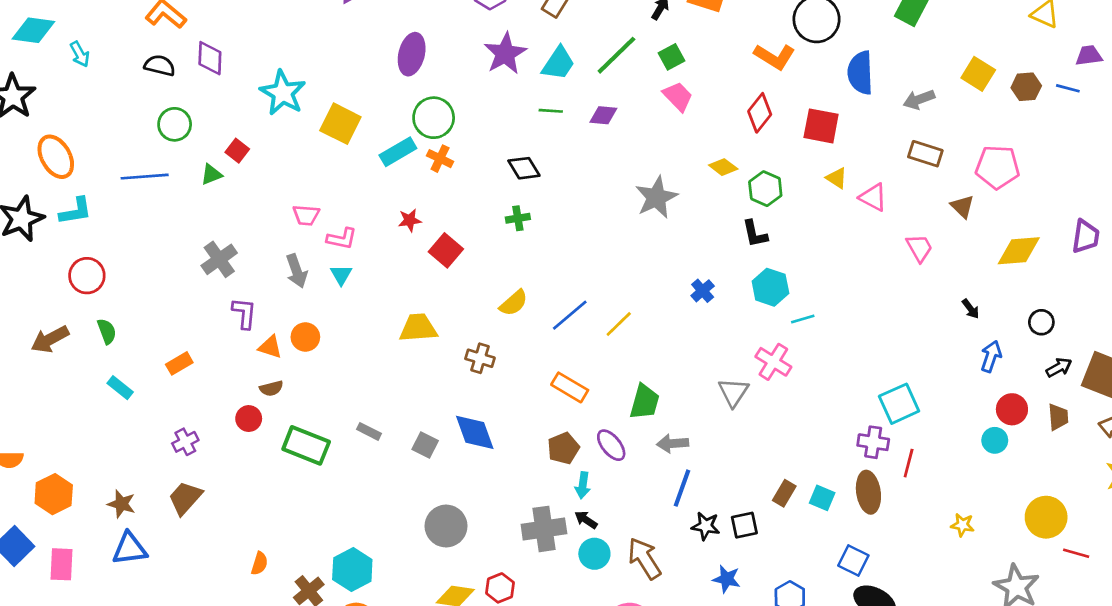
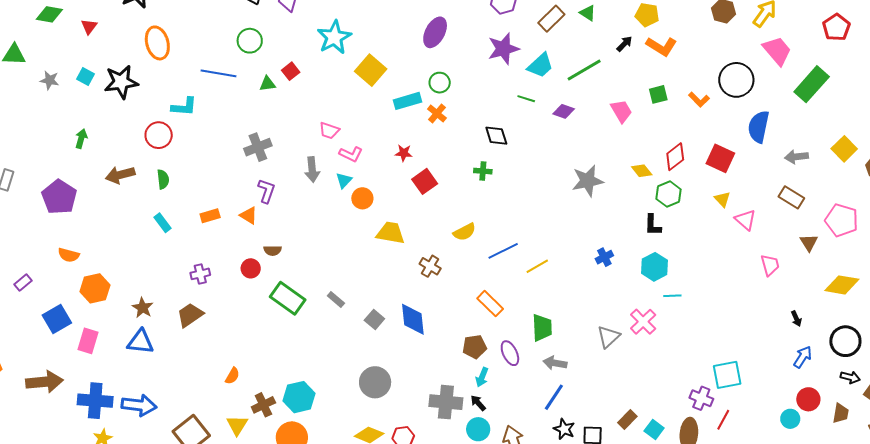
green square: (671, 57) -> (658, 94), moved
orange L-shape: (775, 57) -> (699, 100), size x0.7
red diamond: (760, 113) -> (675, 157), moved
green circle: (434, 118) -> (440, 83), size x0.7
cyan L-shape: (76, 211) -> (184, 107), moved
black circle: (1041, 322) -> (845, 341), size x1.6
orange circle: (305, 337) -> (362, 198), moved
orange triangle: (270, 347) -> (249, 215), moved
black arrow: (1059, 367) -> (850, 377), turned 30
green trapezoid: (645, 402) -> (542, 328), turned -32

